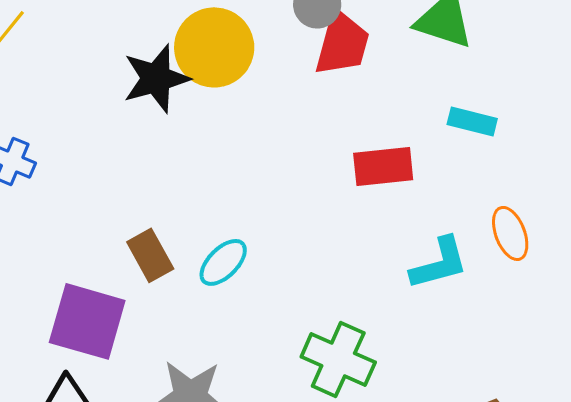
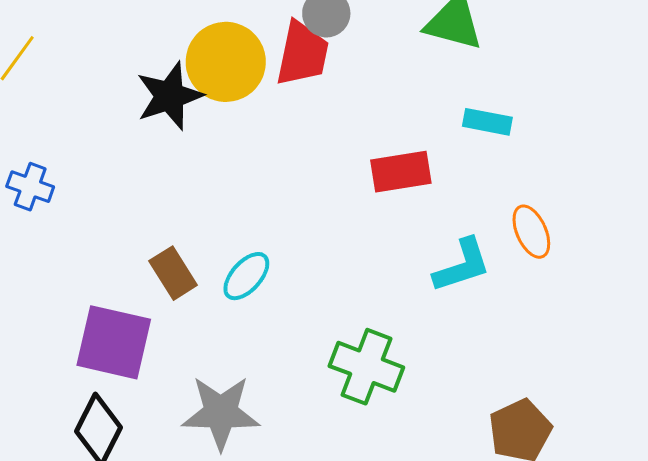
red trapezoid: (342, 43) -> (302, 54), moved

